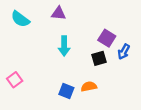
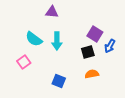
cyan semicircle: (20, 19) -> (34, 39), moved
pink square: (15, 80) -> (24, 62), moved
orange semicircle: (89, 86) -> (92, 74), moved

